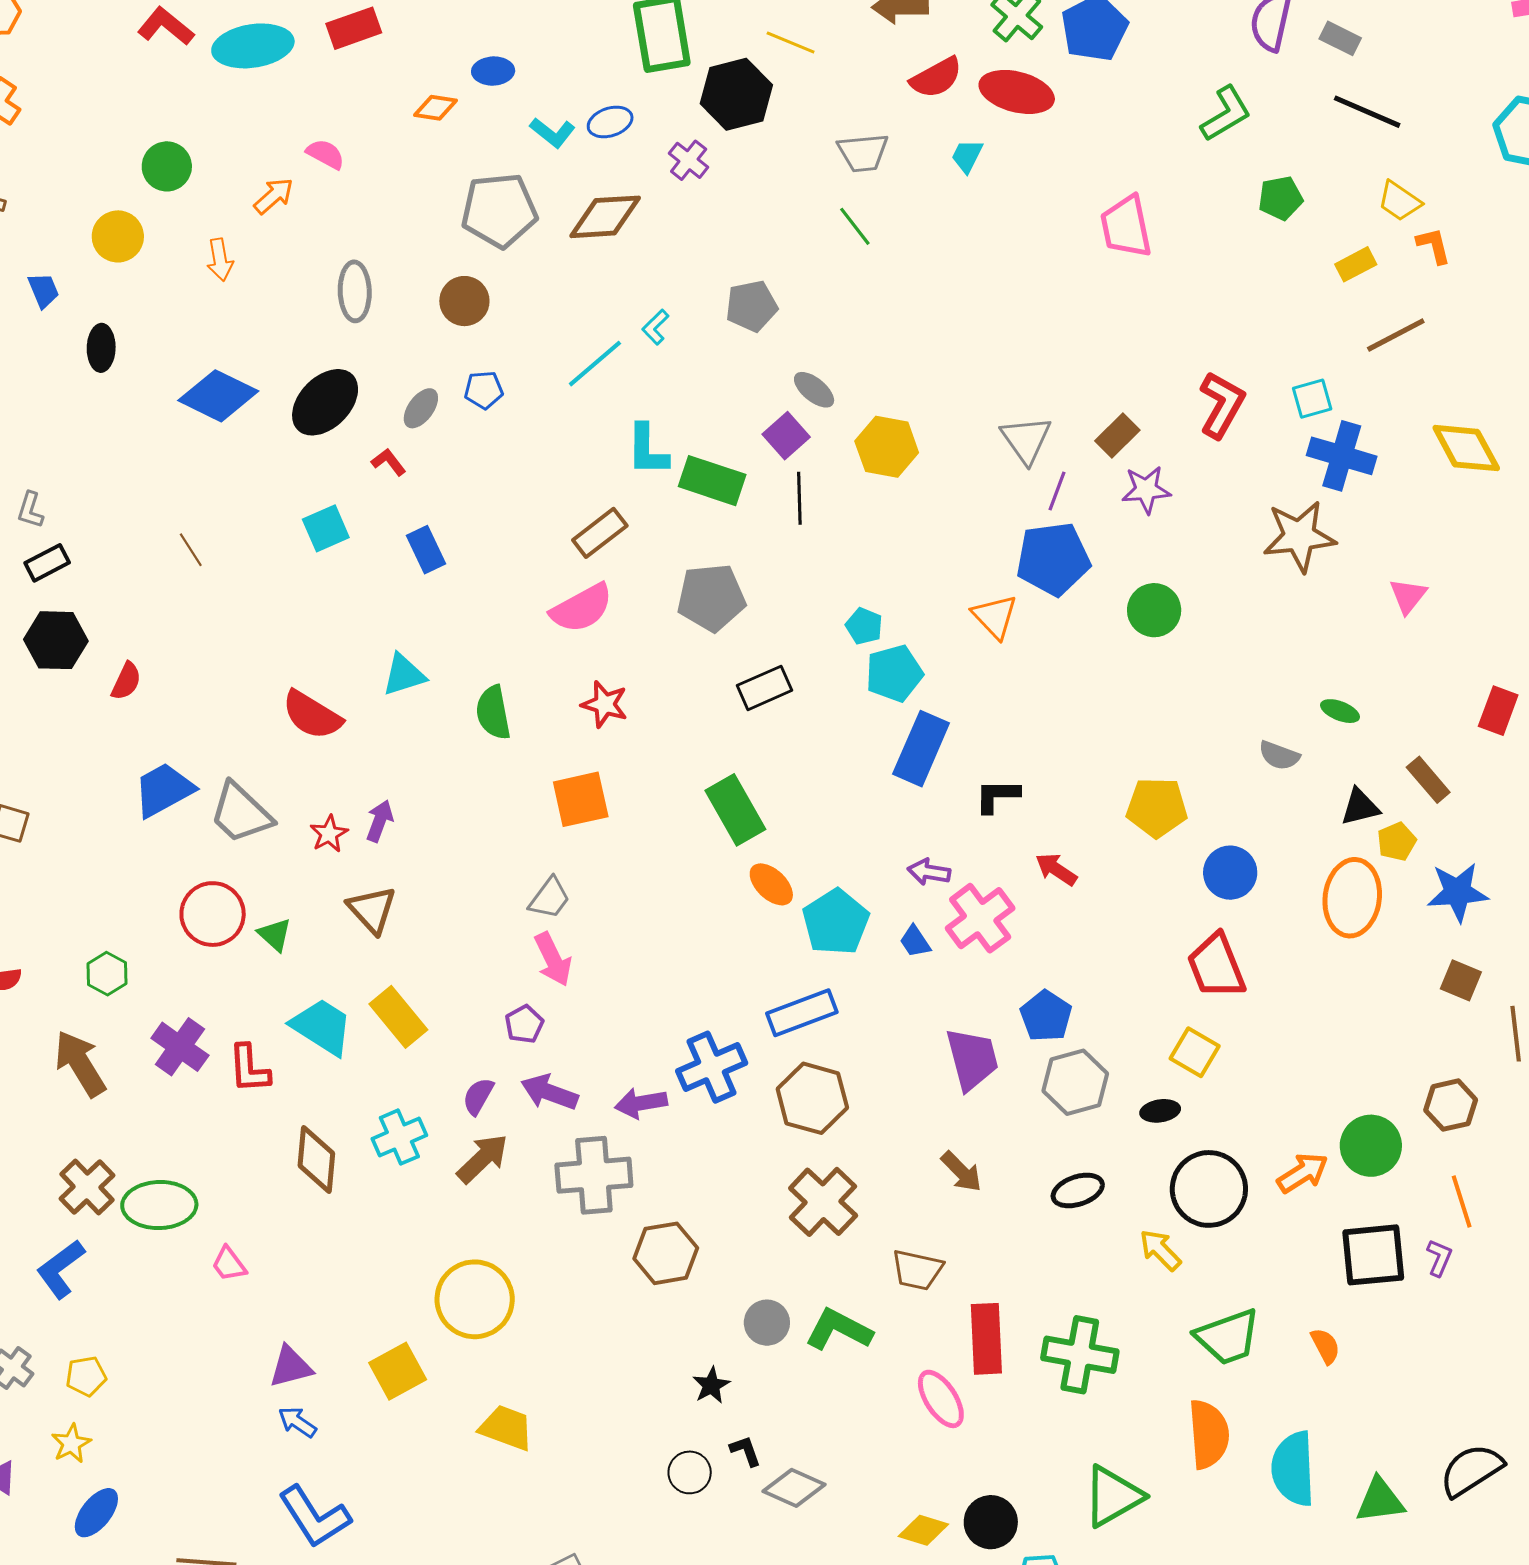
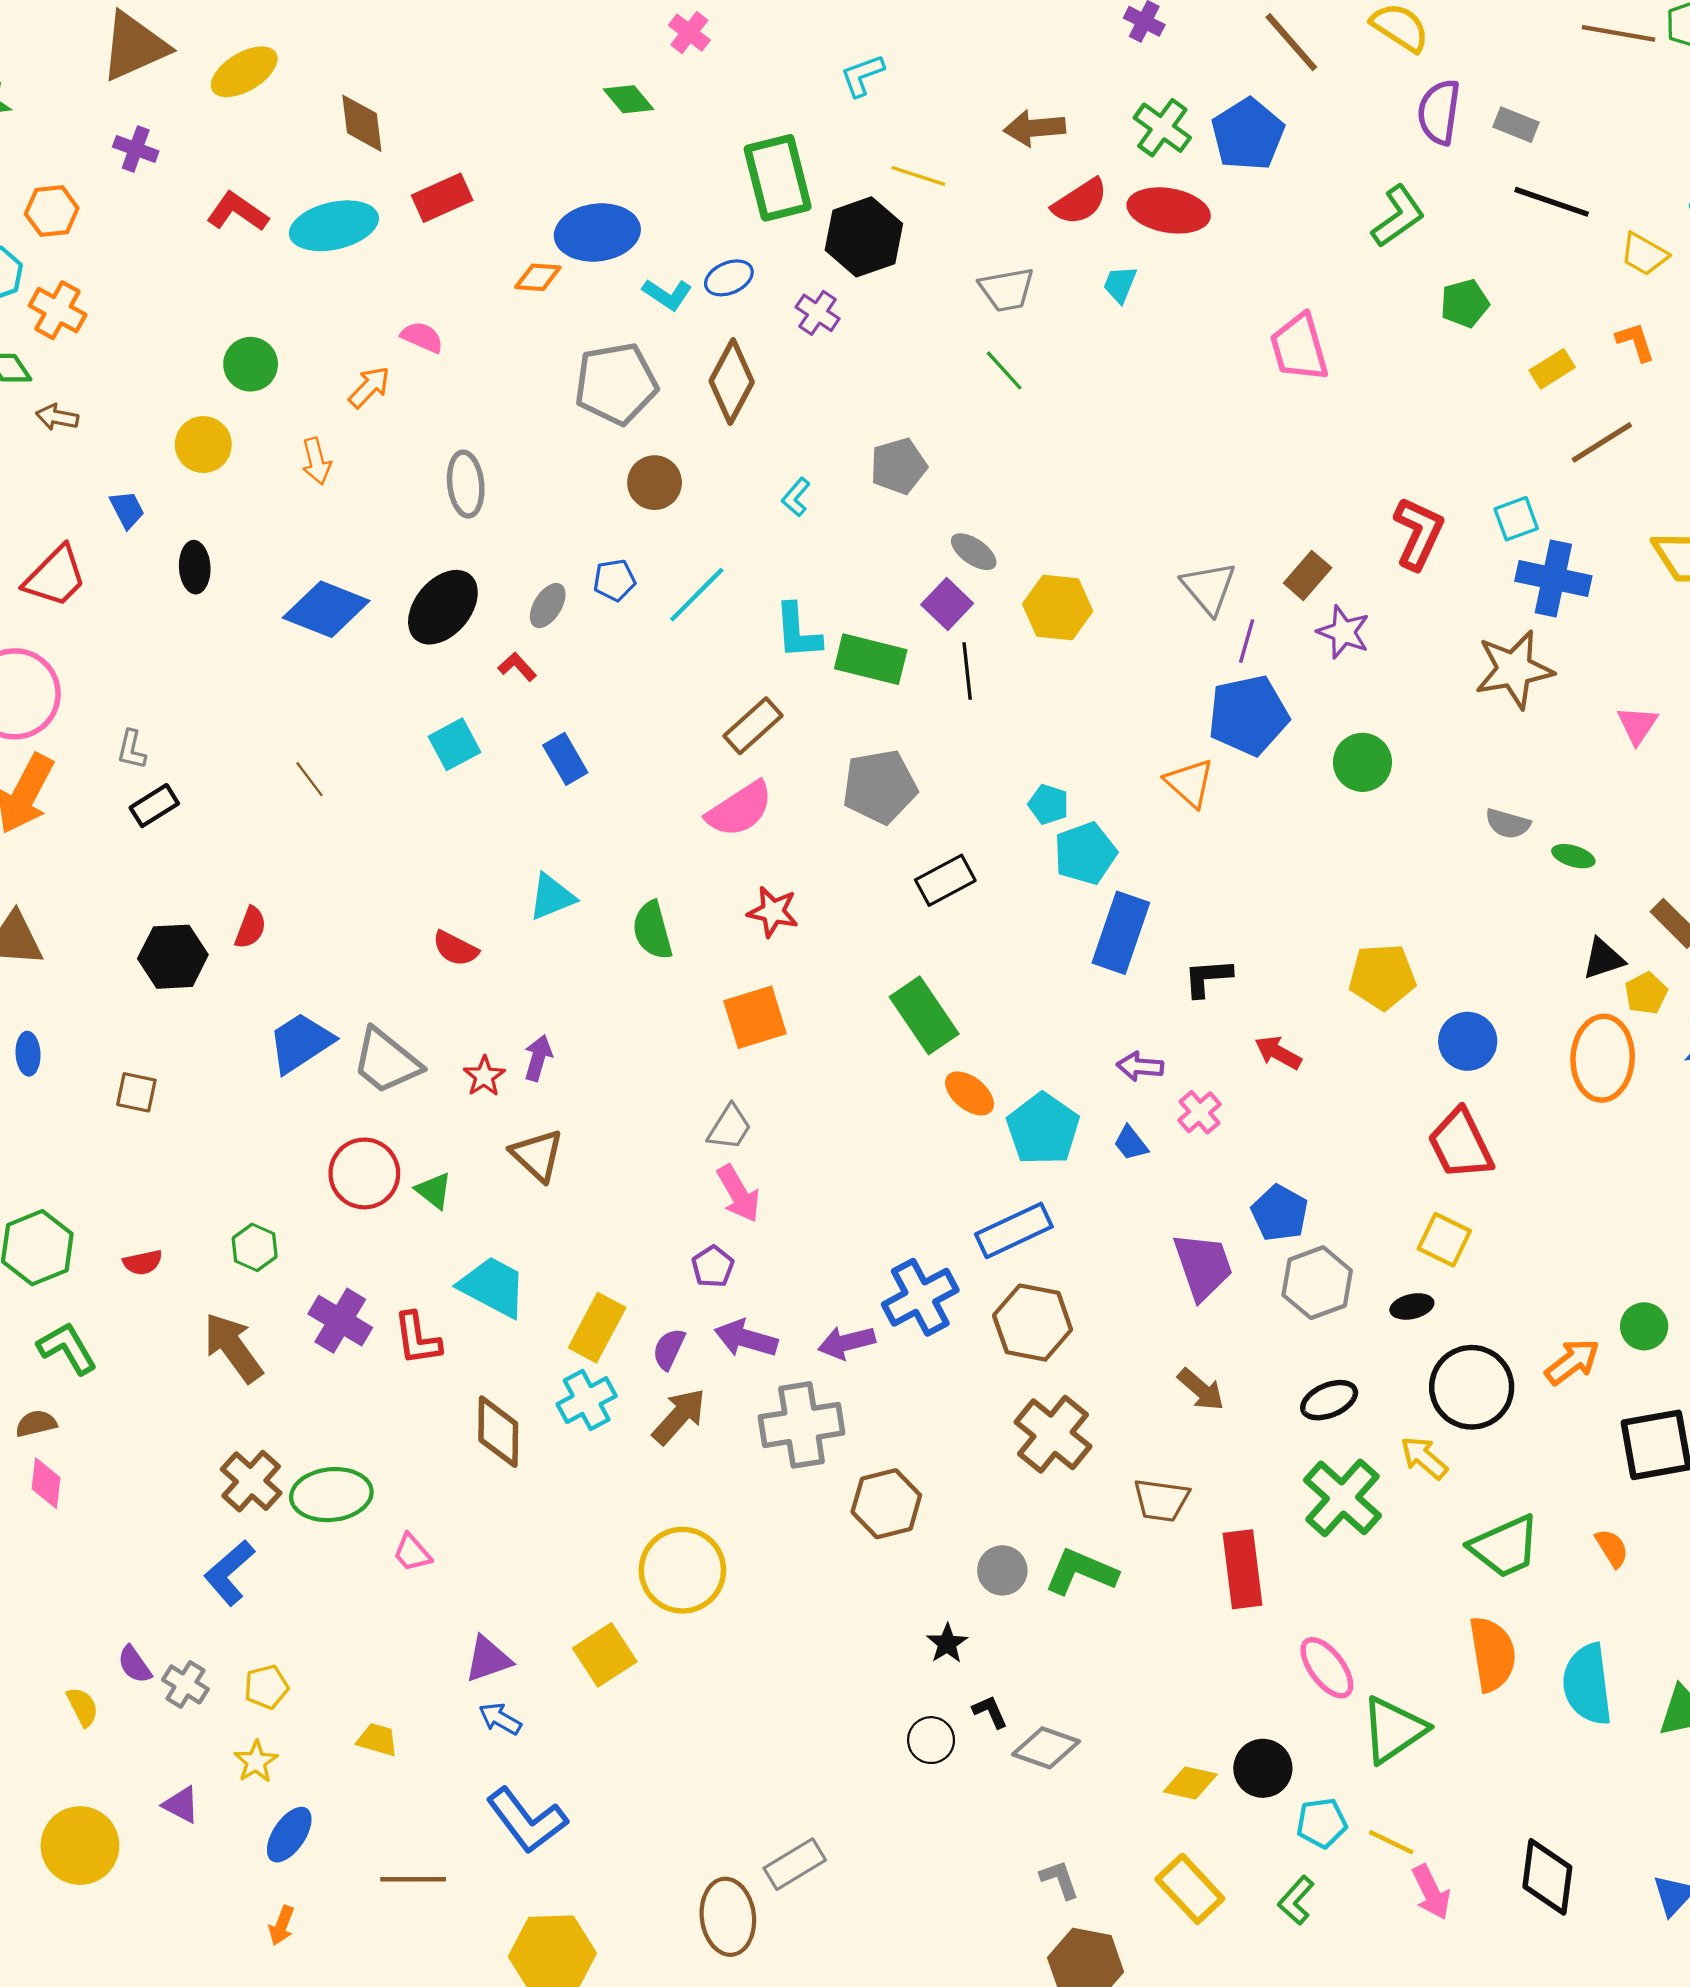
blue ellipse: (493, 71) -> (597, 232), size x1.8
yellow trapezoid: (1399, 201) -> (1644, 254), moved
brown diamond: (605, 217) -> (732, 382), turned -54
brown circle: (464, 301) -> (655, 483), moved
cyan line: (595, 364) -> (697, 595), moved
purple star: (1146, 490) -> (1343, 632), turned 30
black hexagon: (56, 640) -> (173, 957), moved
red semicircle: (312, 715) -> (455, 948), size x0.7
gray semicircle: (1279, 756) -> (1508, 824), moved
pink cross: (980, 918) -> (1200, 1112), size x0.6
yellow rectangle: (398, 1017) -> (597, 1328), moved, turned 72
green circle: (1371, 1146) -> (1644, 1326), size x0.7
green cross: (1080, 1355) -> (1342, 1498), moved, turned 36
pink ellipse: (941, 1399) -> (1327, 1668), moved
yellow trapezoid: (506, 1428) -> (377, 1740), moved, size x0.7

